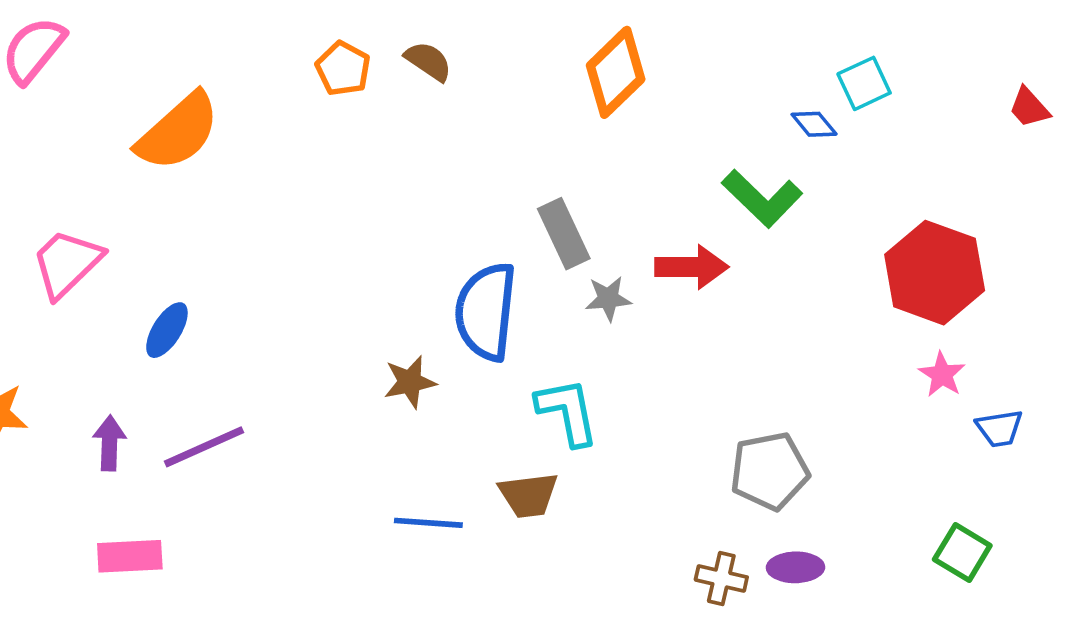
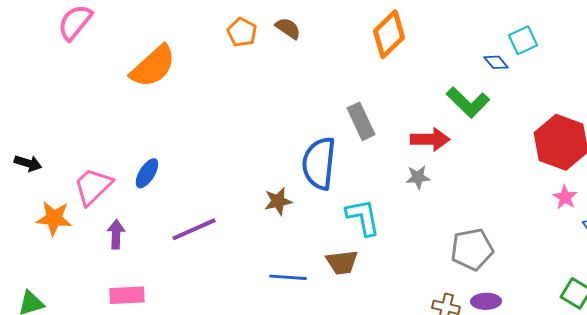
pink trapezoid: (67, 263) -> (93, 186), moved
gray star: (608, 299) -> (418, 177), moved
purple line: (204, 447) -> (194, 229), moved

